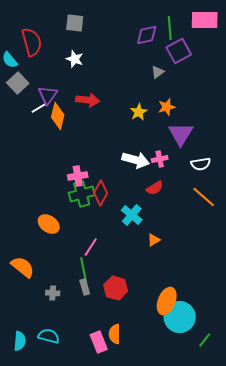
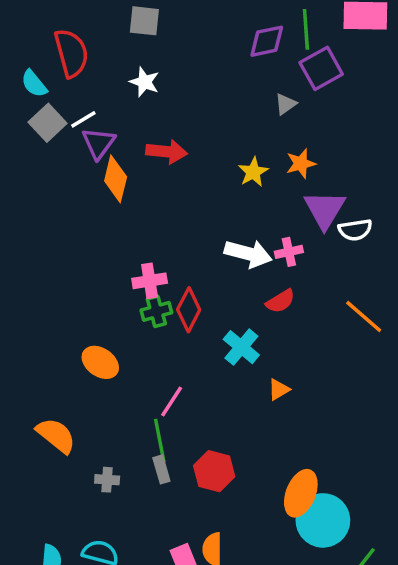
white line: (39, 108) -> (83, 119), moved
white semicircle: (201, 164) -> (355, 230), moved
green cross: (82, 194) -> (156, 311), size x0.7

